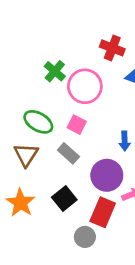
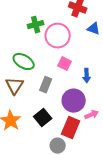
green cross: (55, 71) -> (36, 25), turned 35
pink square: (77, 125) -> (65, 64), moved
gray rectangle: (68, 153) -> (46, 85), turned 70

